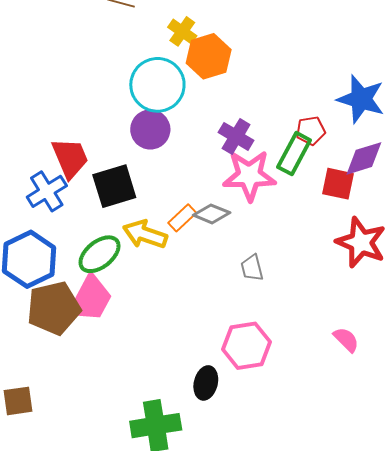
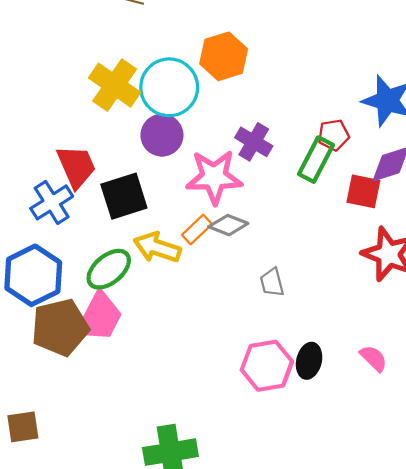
yellow cross: (182, 31) -> (115, 85), moved, size x1.6
pink star: (249, 175) -> (214, 177), moved
black ellipse: (206, 383) -> (309, 361), moved

